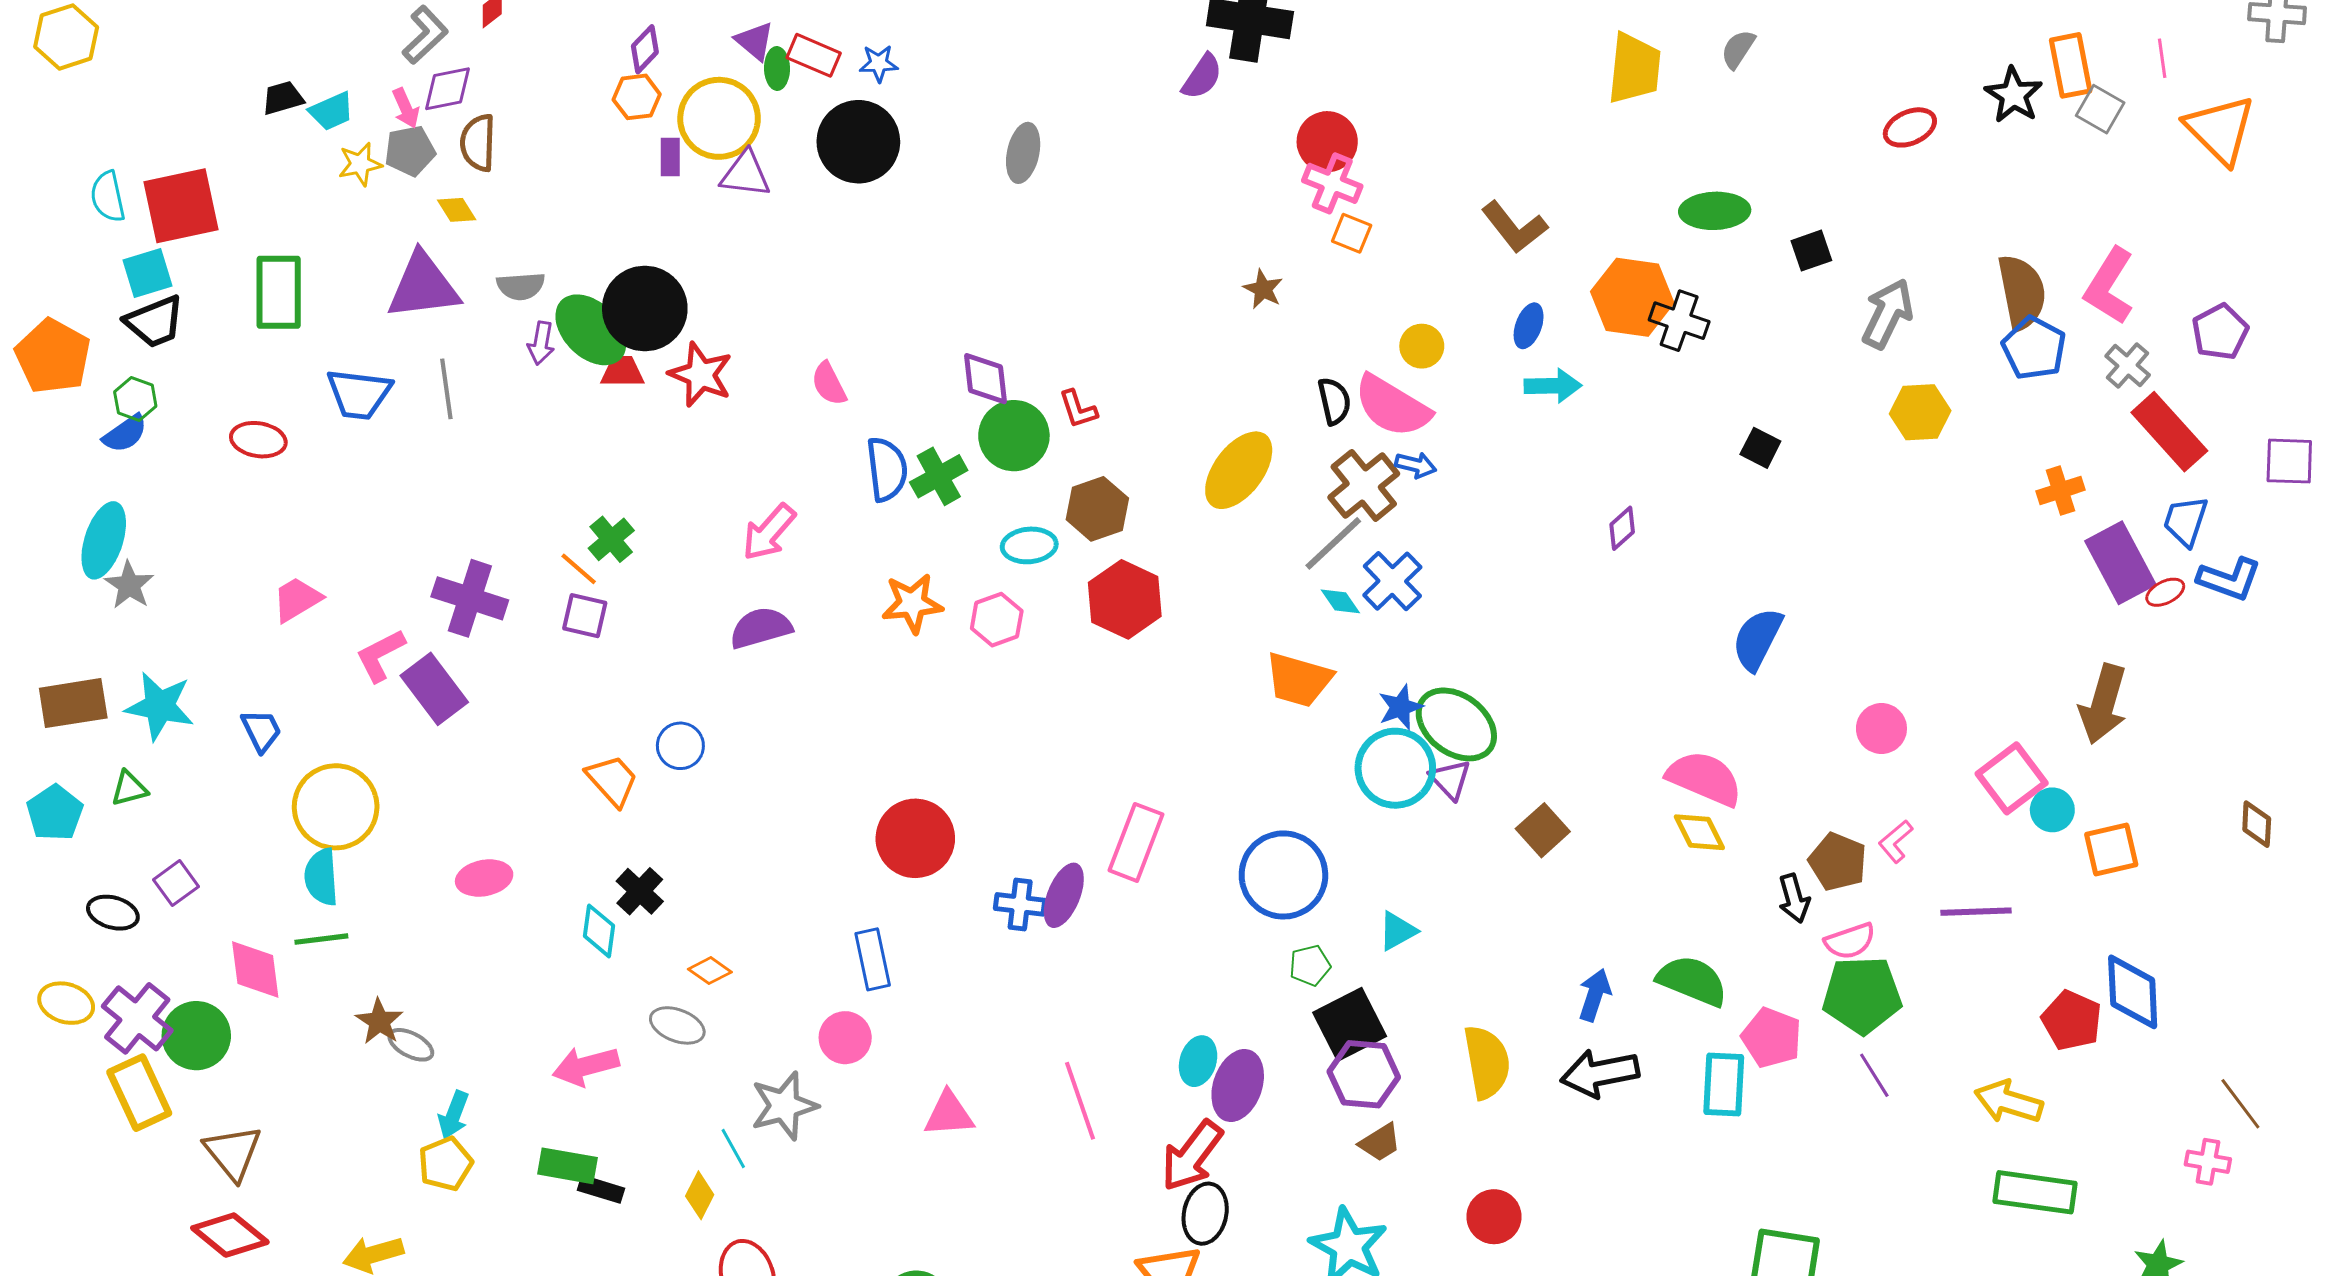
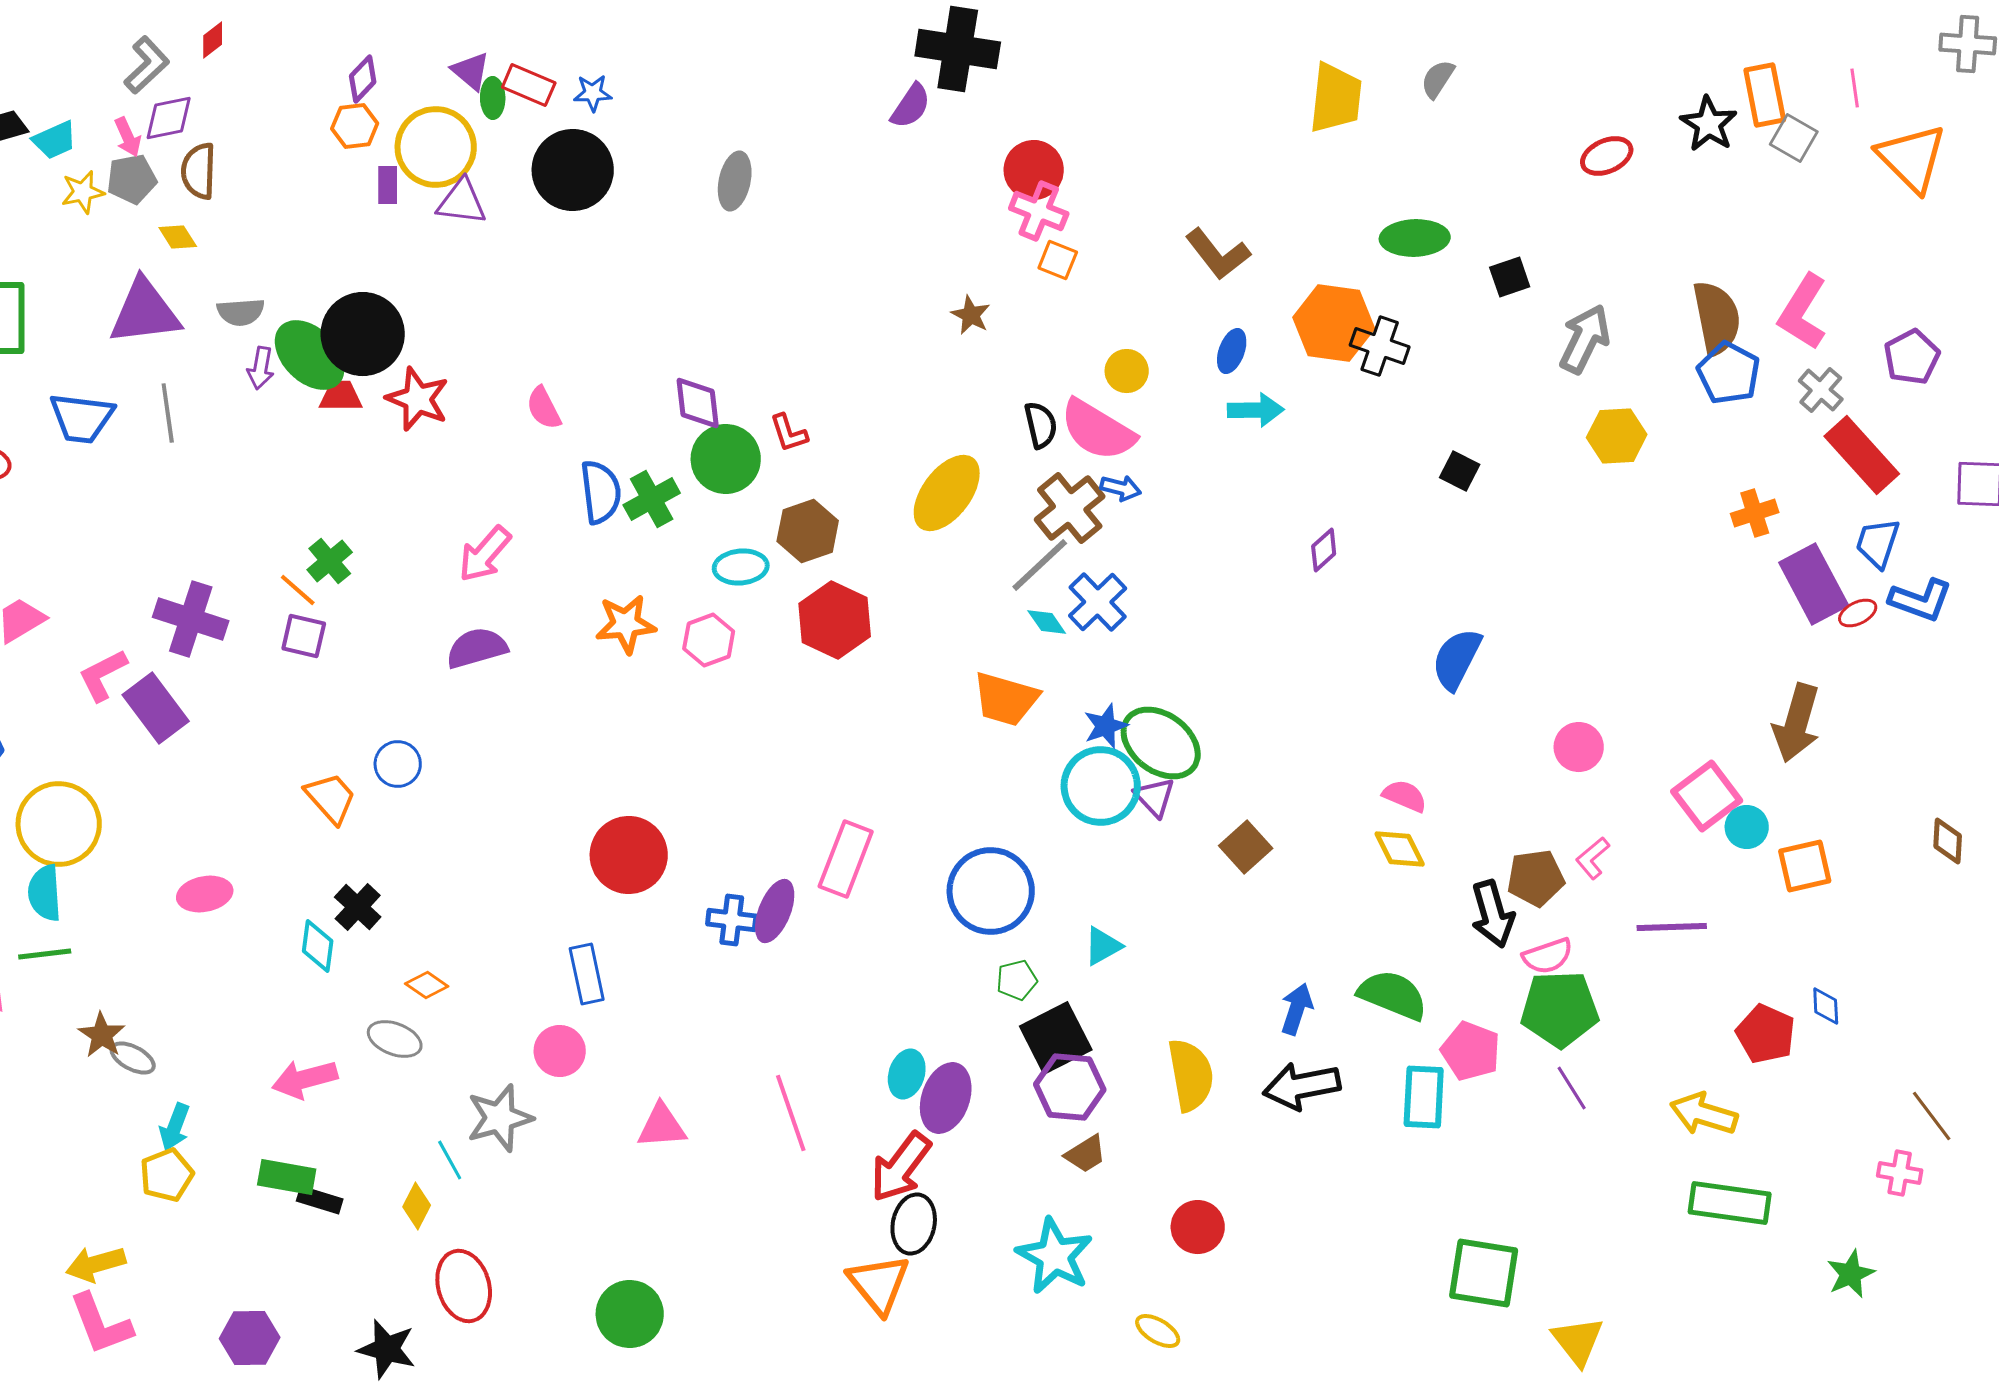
pink semicircle: (1704, 778) -> (1405, 796), size x0.6
brown pentagon: (1838, 862) -> (1536, 878), turned -30
black arrow: (1794, 898) -> (1493, 914), size x1.4
blue diamond: (2133, 992) -> (1826, 1006), size x0.5

